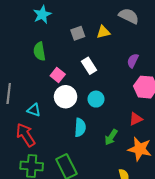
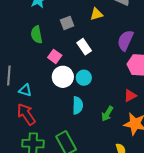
gray square: (78, 33) -> (67, 23), moved
purple semicircle: (133, 61) -> (125, 40), size x1.5
cyan circle: (96, 99) -> (84, 78), moved
cyan triangle: (34, 110) -> (25, 90), moved

